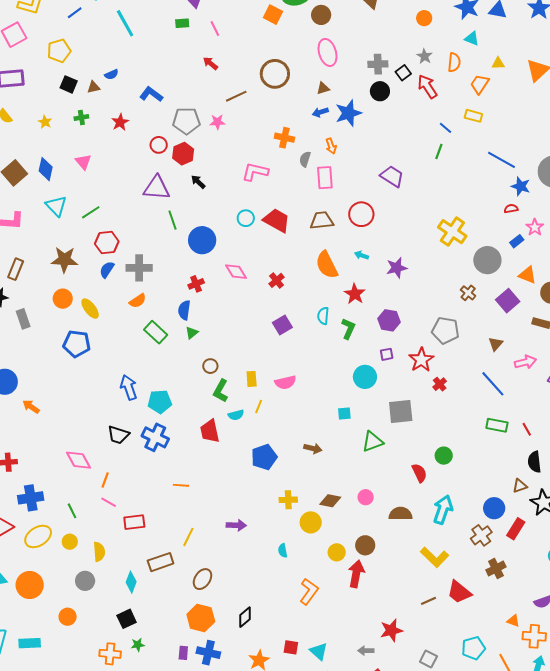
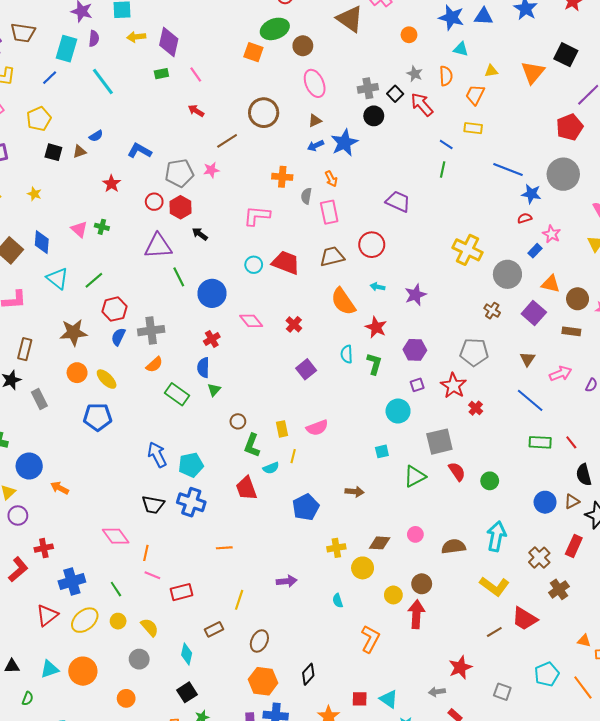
green cross: (81, 117) -> (102, 227), moved, turned 32
red semicircle: (419, 473) -> (457, 472), moved
blue circle: (494, 508) -> (545, 502), moved
yellow semicircle: (99, 552) -> (150, 627), turned -30
brown rectangle: (161, 562) -> (214, 629), size x0.7

